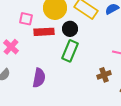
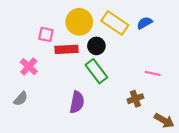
green rectangle: (70, 51) -> (96, 71), turned -60
purple semicircle: (39, 78) -> (77, 102), moved

